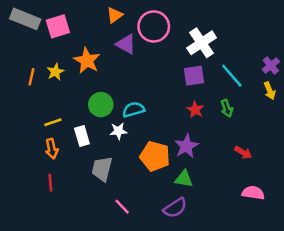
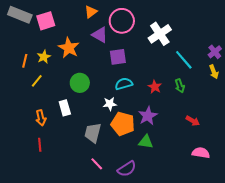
purple square: (194, 76) -> (118, 57), moved
cyan semicircle: (134, 110) -> (124, 84), moved
yellow line: (53, 122) -> (37, 81), moved, turned -32
white star: (118, 131) -> (110, 104), moved
gray trapezoid: (102, 169) -> (93, 133), moved
purple semicircle: (175, 208) -> (127, 169), moved

